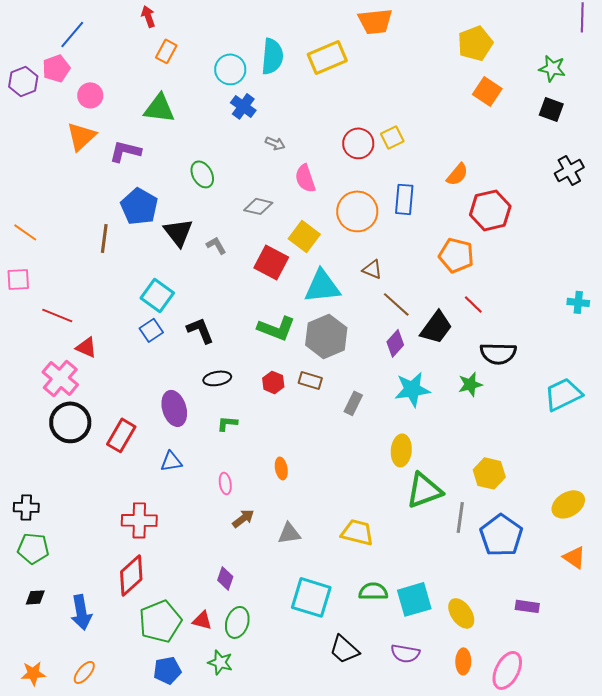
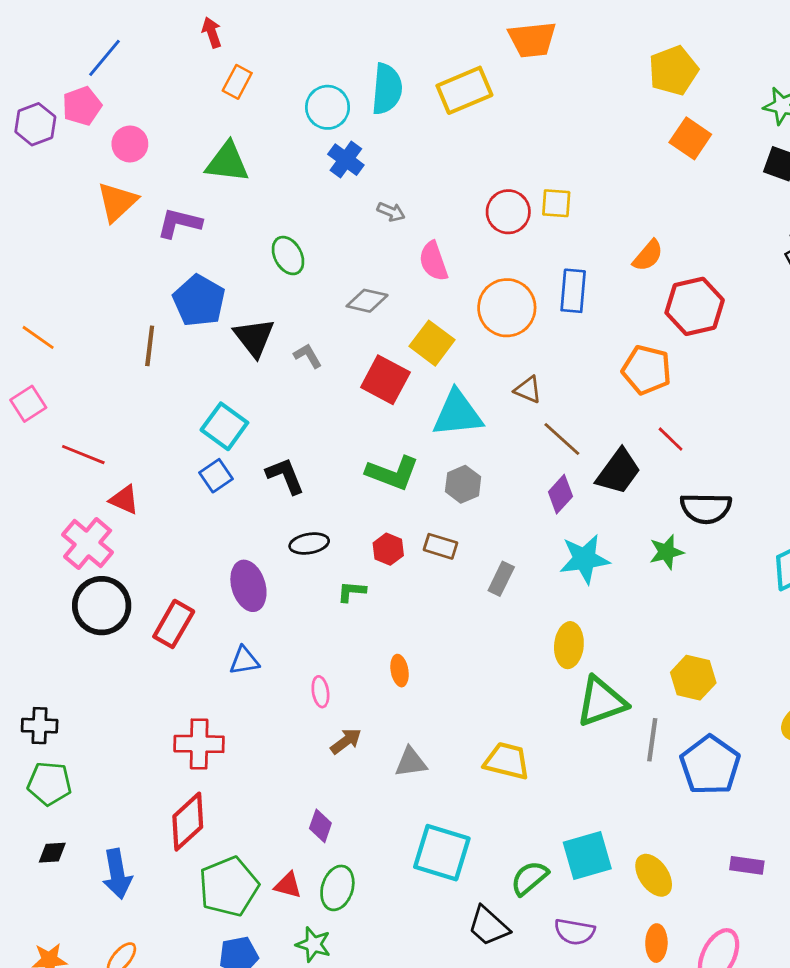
yellow square: (392, 137) -> (556, 203), turned 30
pink square: (18, 279) -> (28, 404), turned -30
gray hexagon: (326, 336) -> (463, 484), size x0.6
green L-shape: (227, 423) -> (352, 592), moved
green semicircle: (373, 591) -> (529, 878), moved, turned -40

